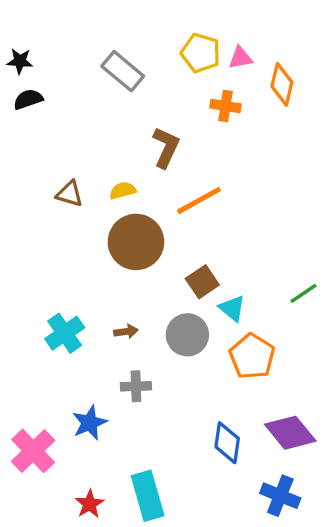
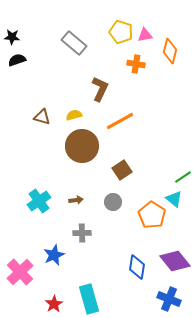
cyan triangle: (232, 308) -> (174, 199), moved
gray circle: (187, 335) -> (113, 202), size x0.7

